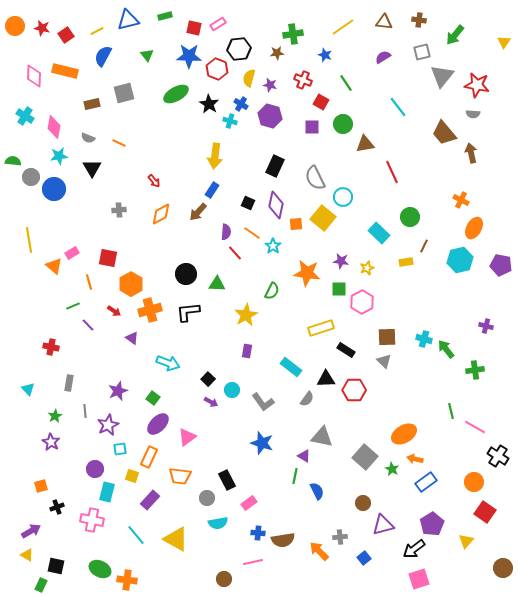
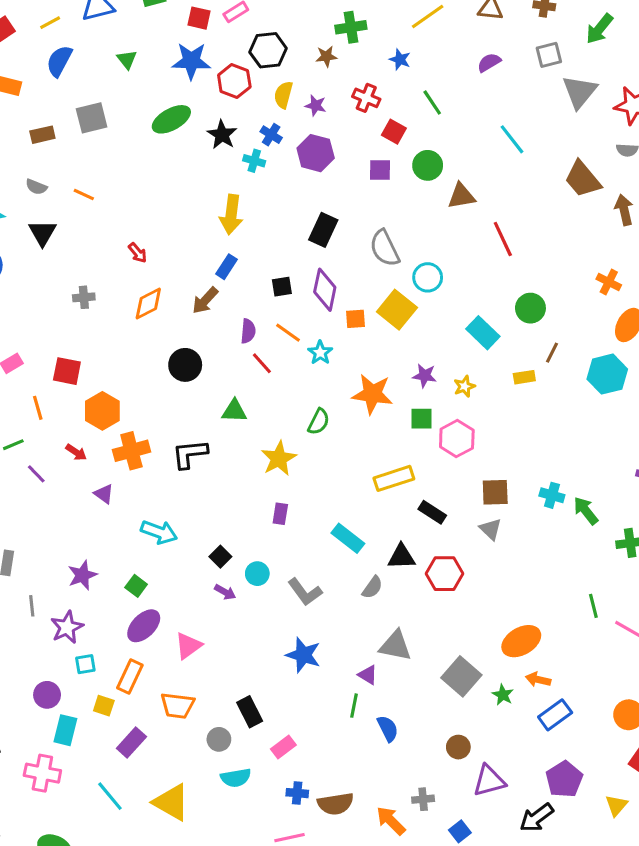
black square: (248, 203) -> (282, 287), turned -32
black circle: (186, 274) -> (185, 365), moved

